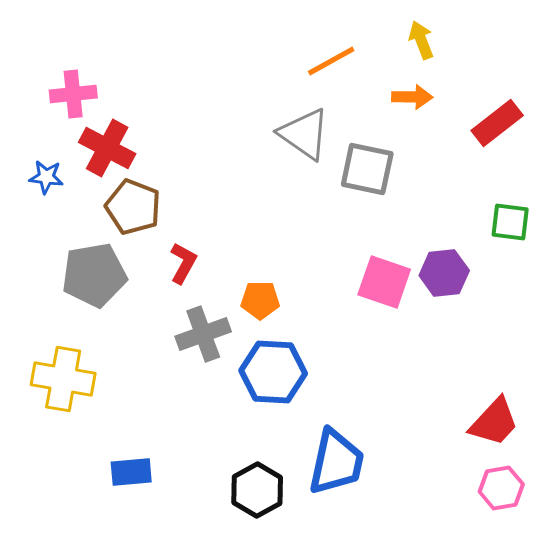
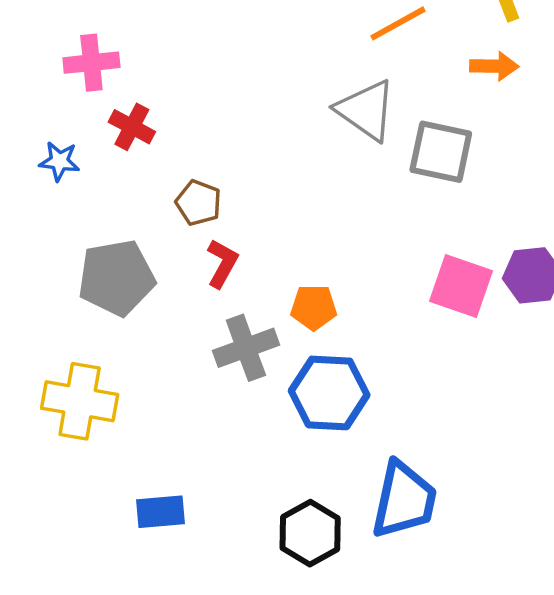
red cross: (107, 148) -> (132, 127), size x0.7
brown pentagon: (133, 207) -> (198, 203), moved, size x0.7

